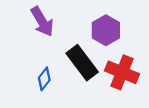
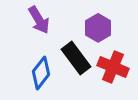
blue diamond: (44, 79) -> (41, 73), size x1.5

